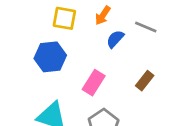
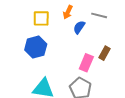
pink rectangle: (94, 83) -> (86, 63), moved

